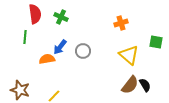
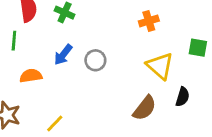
orange semicircle: (47, 59) -> (31, 76), moved
brown semicircle: (130, 85) -> (145, 108), moved
black semicircle: (145, 85) -> (182, 97), moved, turned 48

